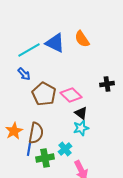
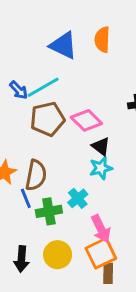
orange semicircle: (82, 39) -> (102, 40), turned 36
cyan line: (29, 50) -> (43, 87), moved
brown pentagon: (44, 94) -> (47, 119), turned 30
blue line: (29, 149) -> (26, 198), turned -32

